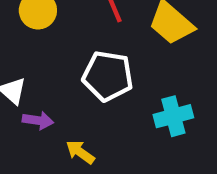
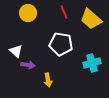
yellow arrow: (80, 152) -> (48, 80), turned -136

